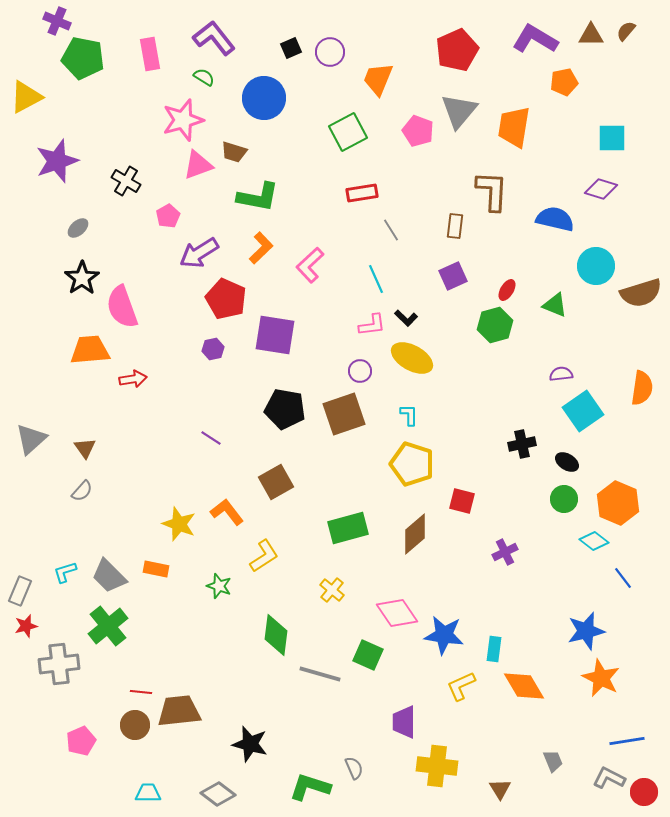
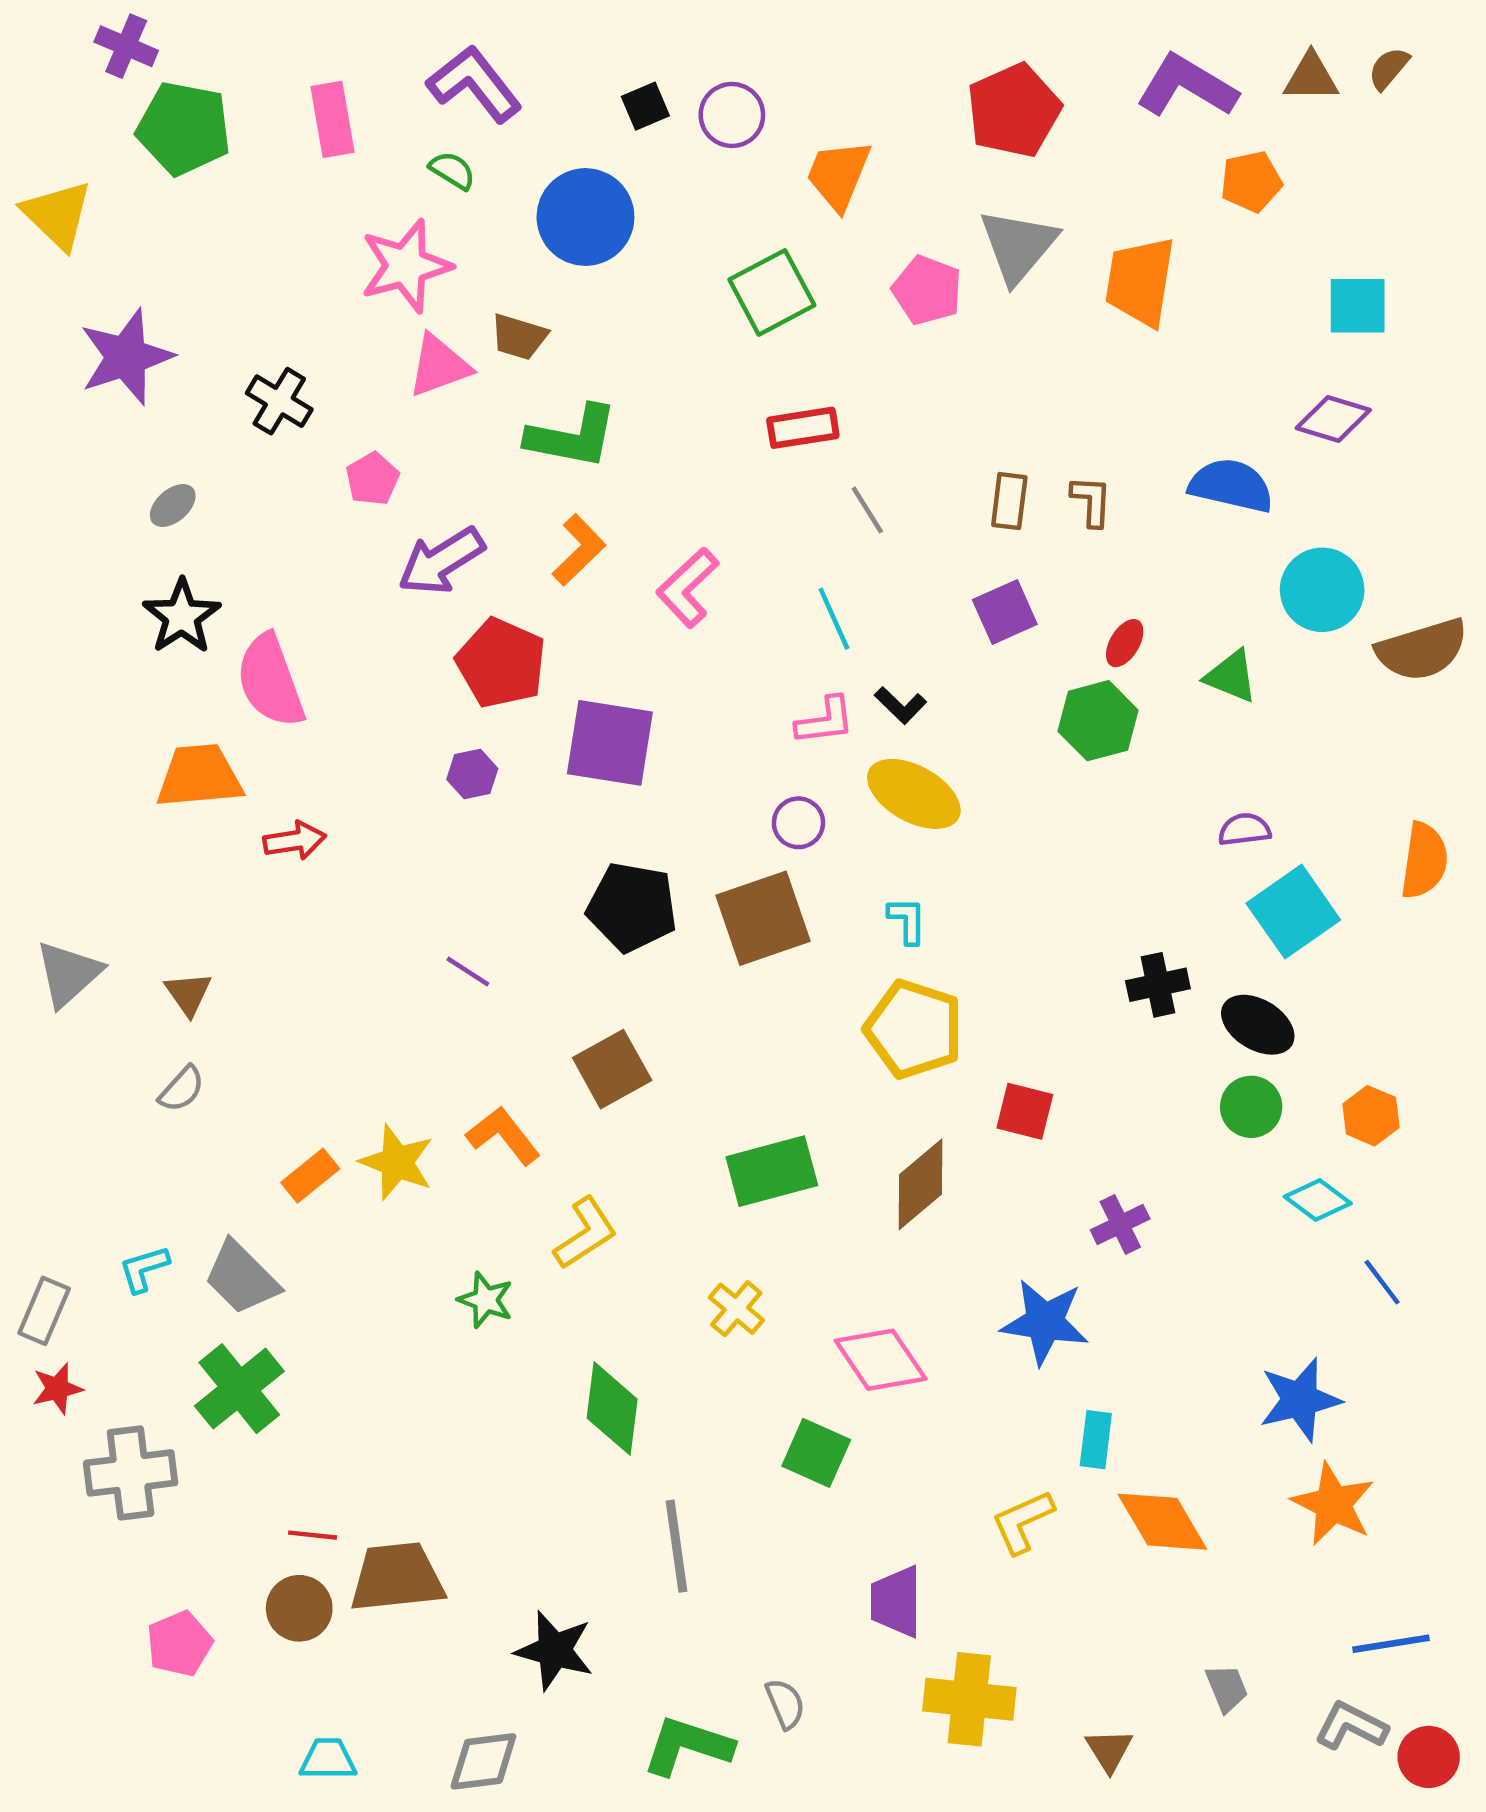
yellow triangle: (26, 97) -> (57, 215), turned -48
brown L-shape: (492, 191) -> (1091, 501), moved, size x0.6
black ellipse: (567, 462) -> (1258, 1025), size x1.4
orange hexagon: (618, 503) -> (1371, 1116), size x0.6
orange rectangle: (156, 569) -> (310, 1176), moved, turned -50
blue star: (444, 635) -> (1045, 1322), moved
gray line: (320, 674) -> (676, 1546), moved, turned 66
gray diamond: (218, 794) -> (483, 1761), turned -44

